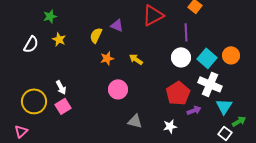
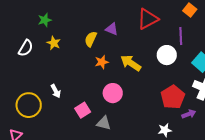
white circle: (181, 57) -> (167, 55), moved
yellow arrow: (136, 59) -> (131, 63), size x1.5
pink square: (63, 106) -> (83, 110), moved
gray triangle: (135, 121) -> (104, 123), moved

